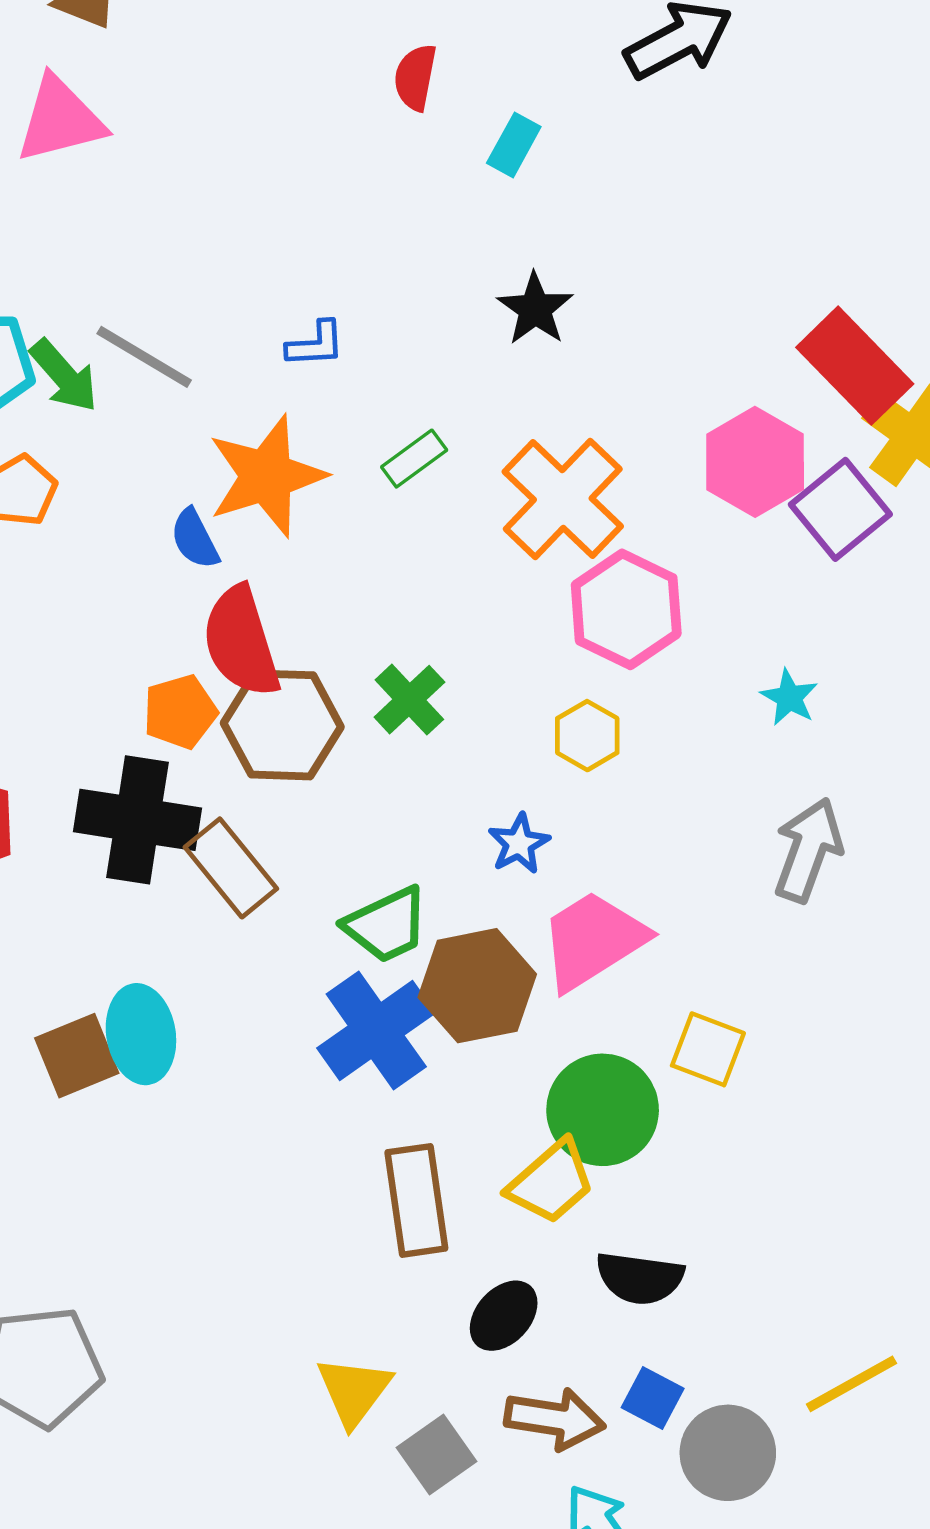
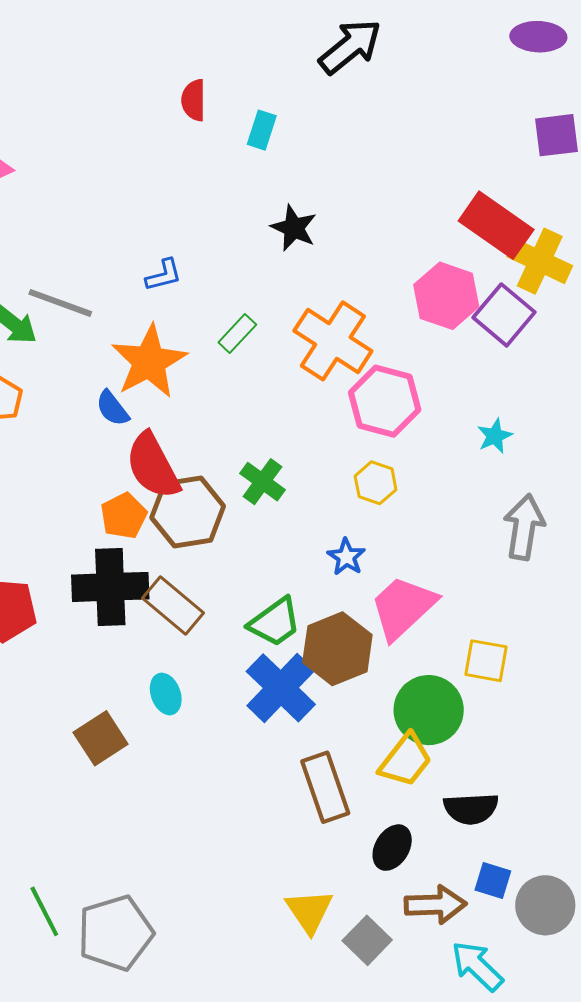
cyan star: (789, 697) -> (495, 436), turned 30
cyan ellipse: (141, 1034) -> (166, 694), moved, size x0.7

